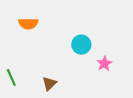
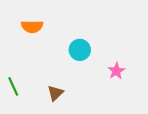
cyan circle: (81, 45) -> (80, 50), moved

